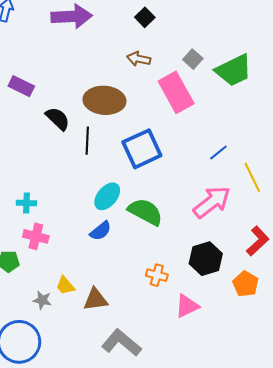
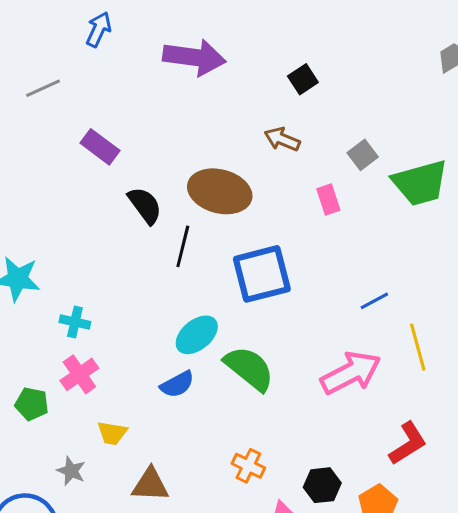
pink rectangle: (176, 92) -> (328, 200), size x0.5
pink cross: (36, 236) -> (79, 374), turned 30
black hexagon: (206, 259) -> (322, 485), moved, size x0.7
yellow trapezoid: (65, 286) -> (112, 433), moved, turned -50

